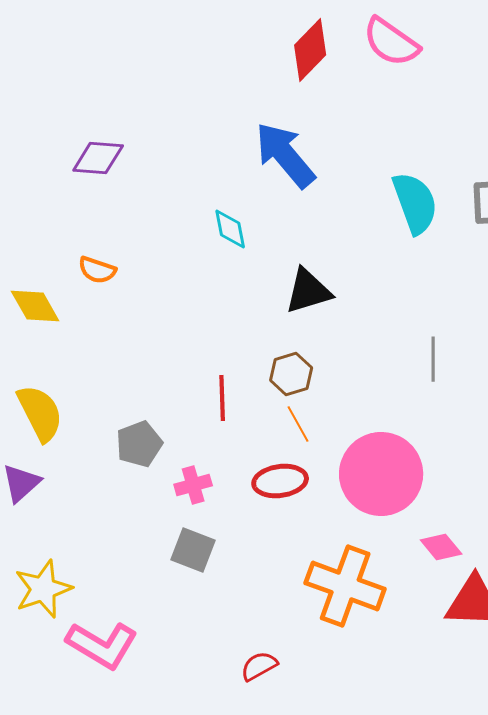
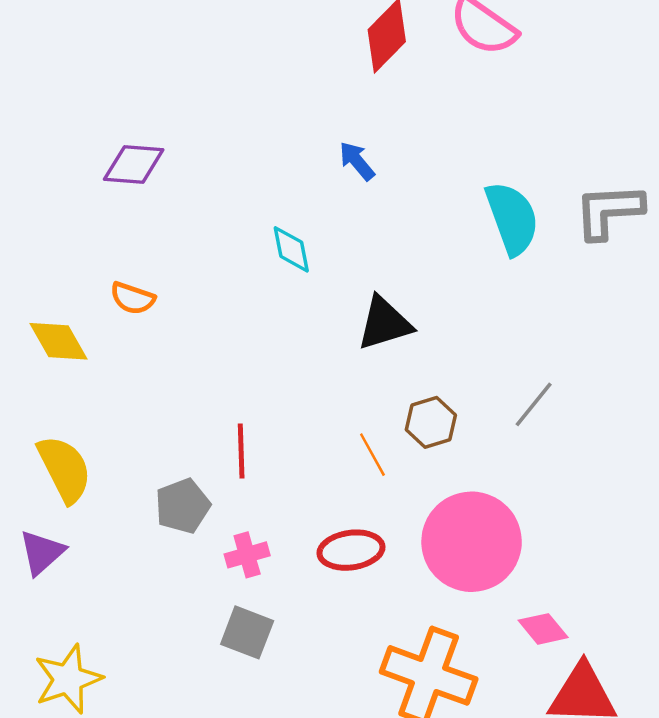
blue arrow: (285, 155) -> (357, 161), size x0.5
gray line: (433, 359) -> (534, 404), turned 39
brown hexagon: (291, 374) -> (431, 422), moved
red line: (222, 398) -> (241, 451), moved
orange line: (298, 424) -> (372, 455), moved

